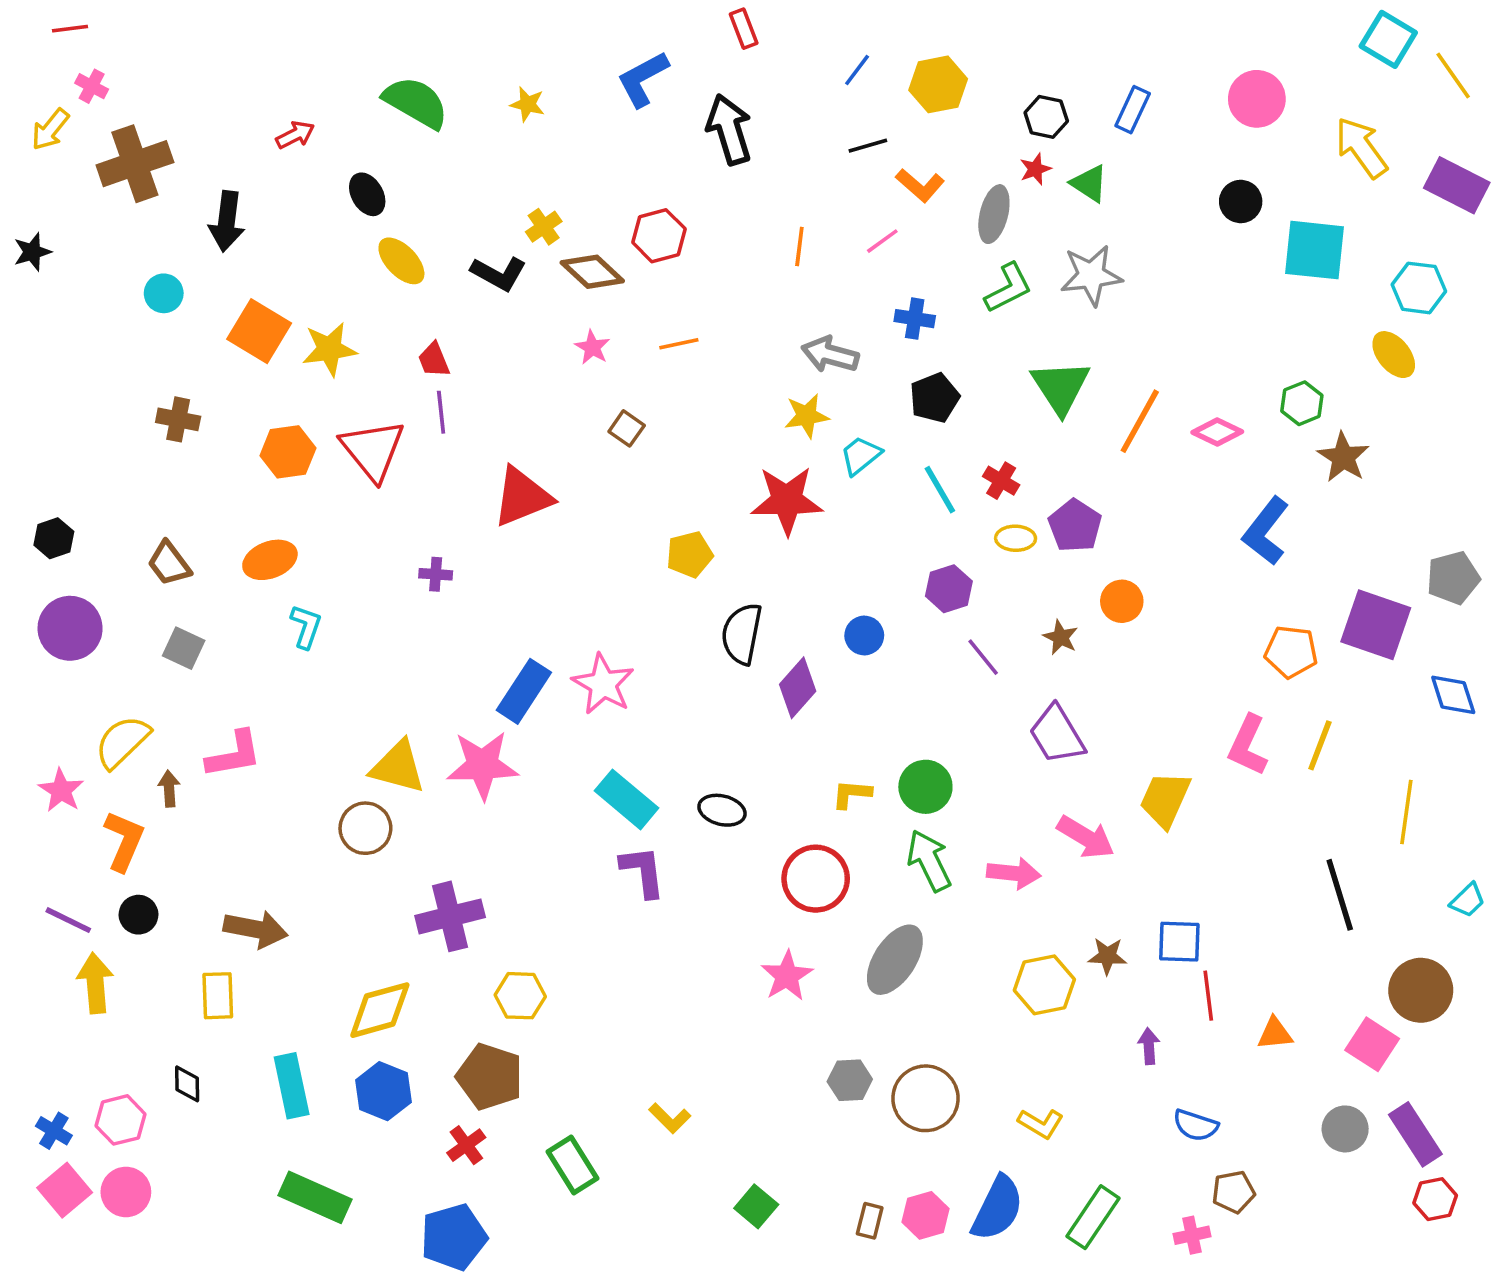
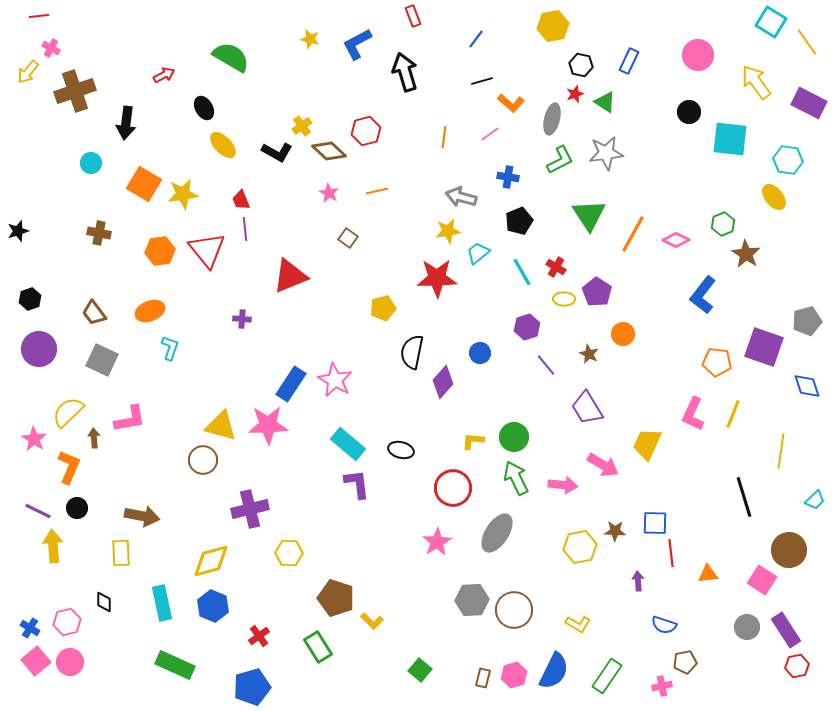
yellow hexagon: (938, 84) -> (553, 26), moved
yellow star: (527, 104) -> (310, 39), moved
black star: (32, 252) -> (18, 231), moved
gray square: (184, 648) -> (102, 360), size x1.4
brown pentagon: (490, 1077) -> (336, 598), moved
gray hexagon: (850, 1080) -> (472, 600), size x1.4

